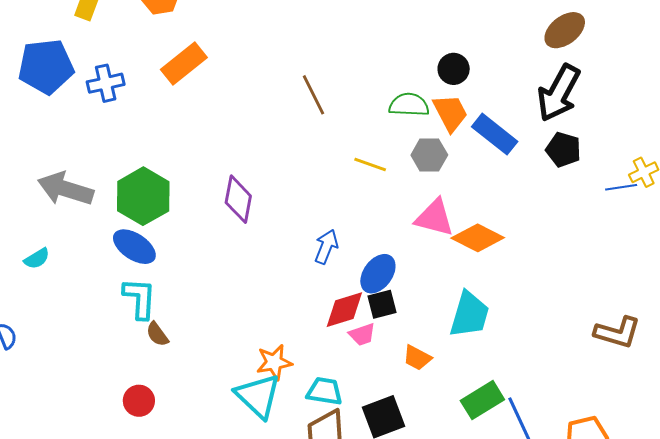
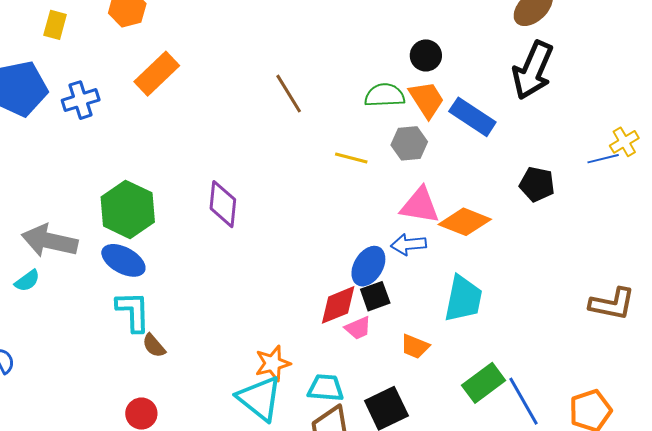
black pentagon: (563, 150) -> (537, 184), moved
gray arrow: (66, 189) -> (50, 241), moved
blue arrow: (326, 247) -> (409, 244), moved, turned -112

